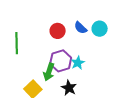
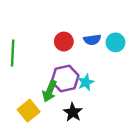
blue semicircle: (81, 28) -> (92, 40), turned -56

